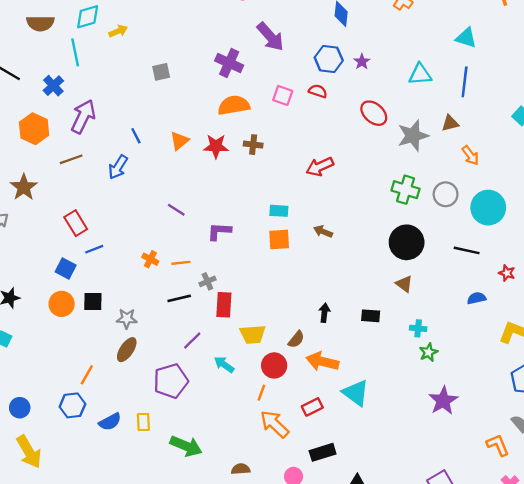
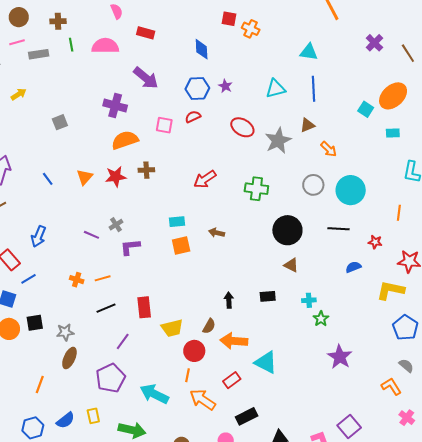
red semicircle: (318, 91) -> (193, 117), turned -35
blue arrow: (118, 167) -> (38, 236), moved
green cross: (406, 190) -> (256, 189), moved
gray cross: (207, 281) -> (116, 225), moved
cyan arrow: (224, 364) -> (154, 394), moved, size x1.6
blue hexagon: (72, 405) -> (33, 428), moved

